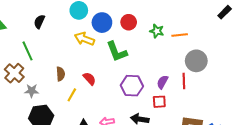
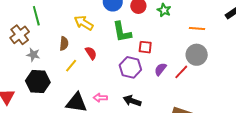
green star: (157, 31) -> (164, 10), moved
orange line: (180, 35) -> (197, 29), moved
yellow arrow: (84, 39) -> (84, 23), moved
red line: (184, 81) -> (181, 72), turned 35
red square: (159, 102) -> (145, 47), moved

